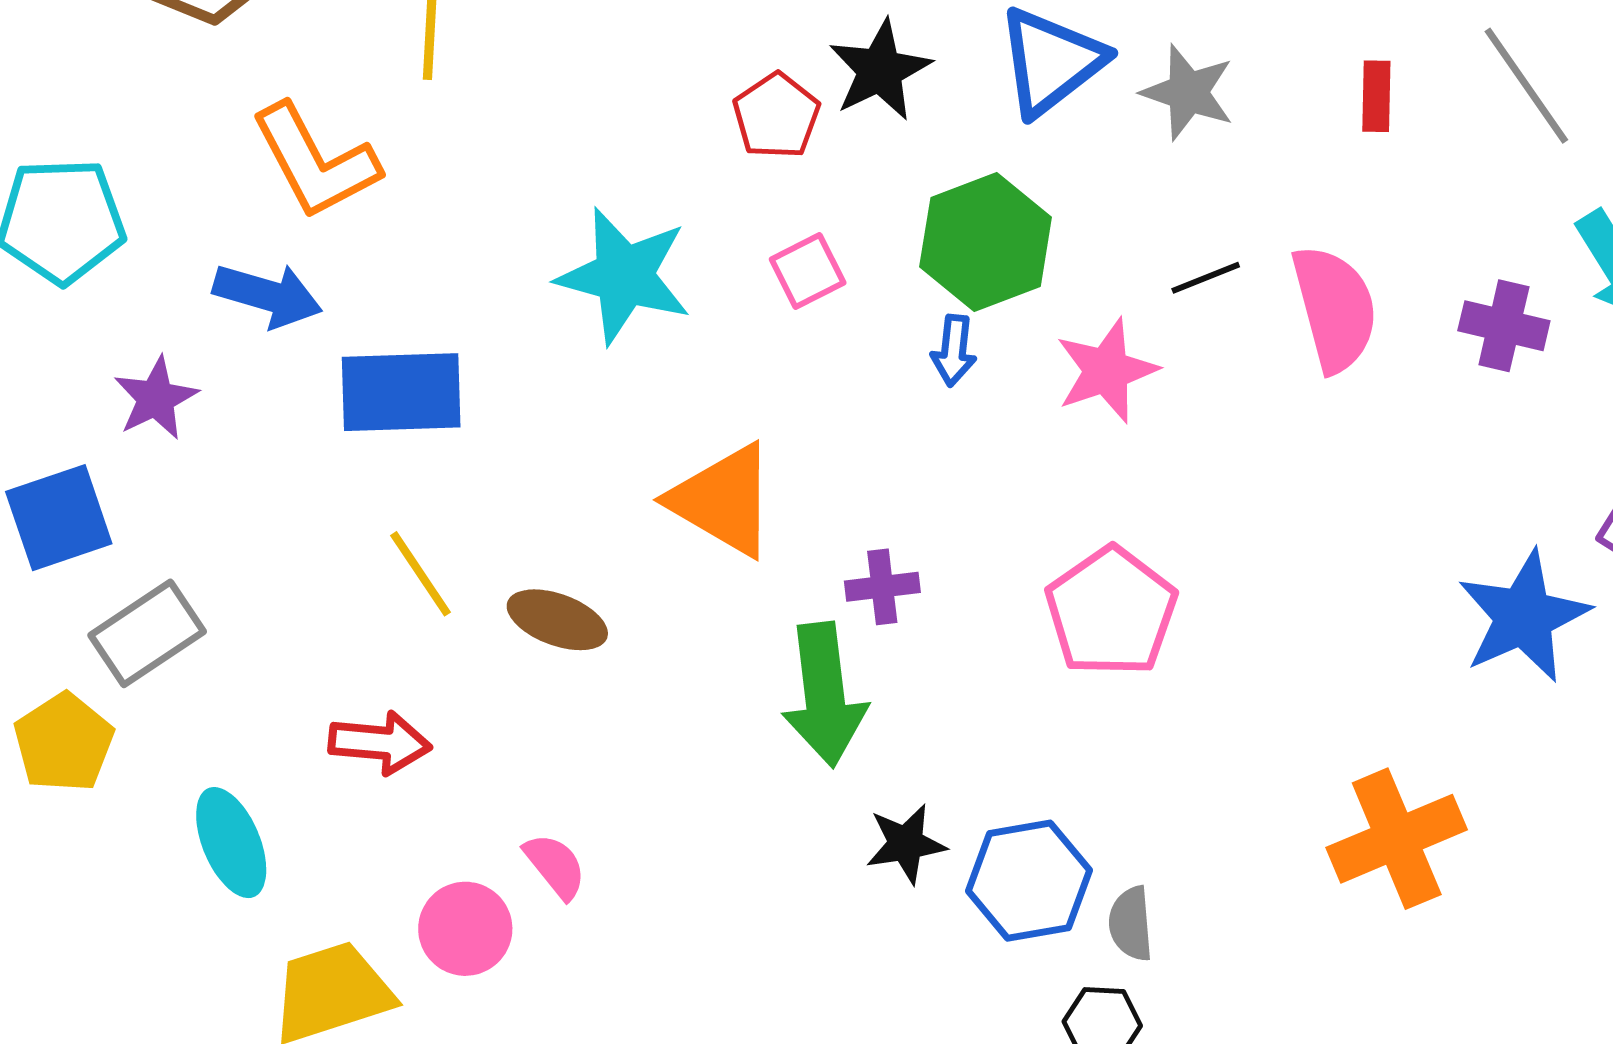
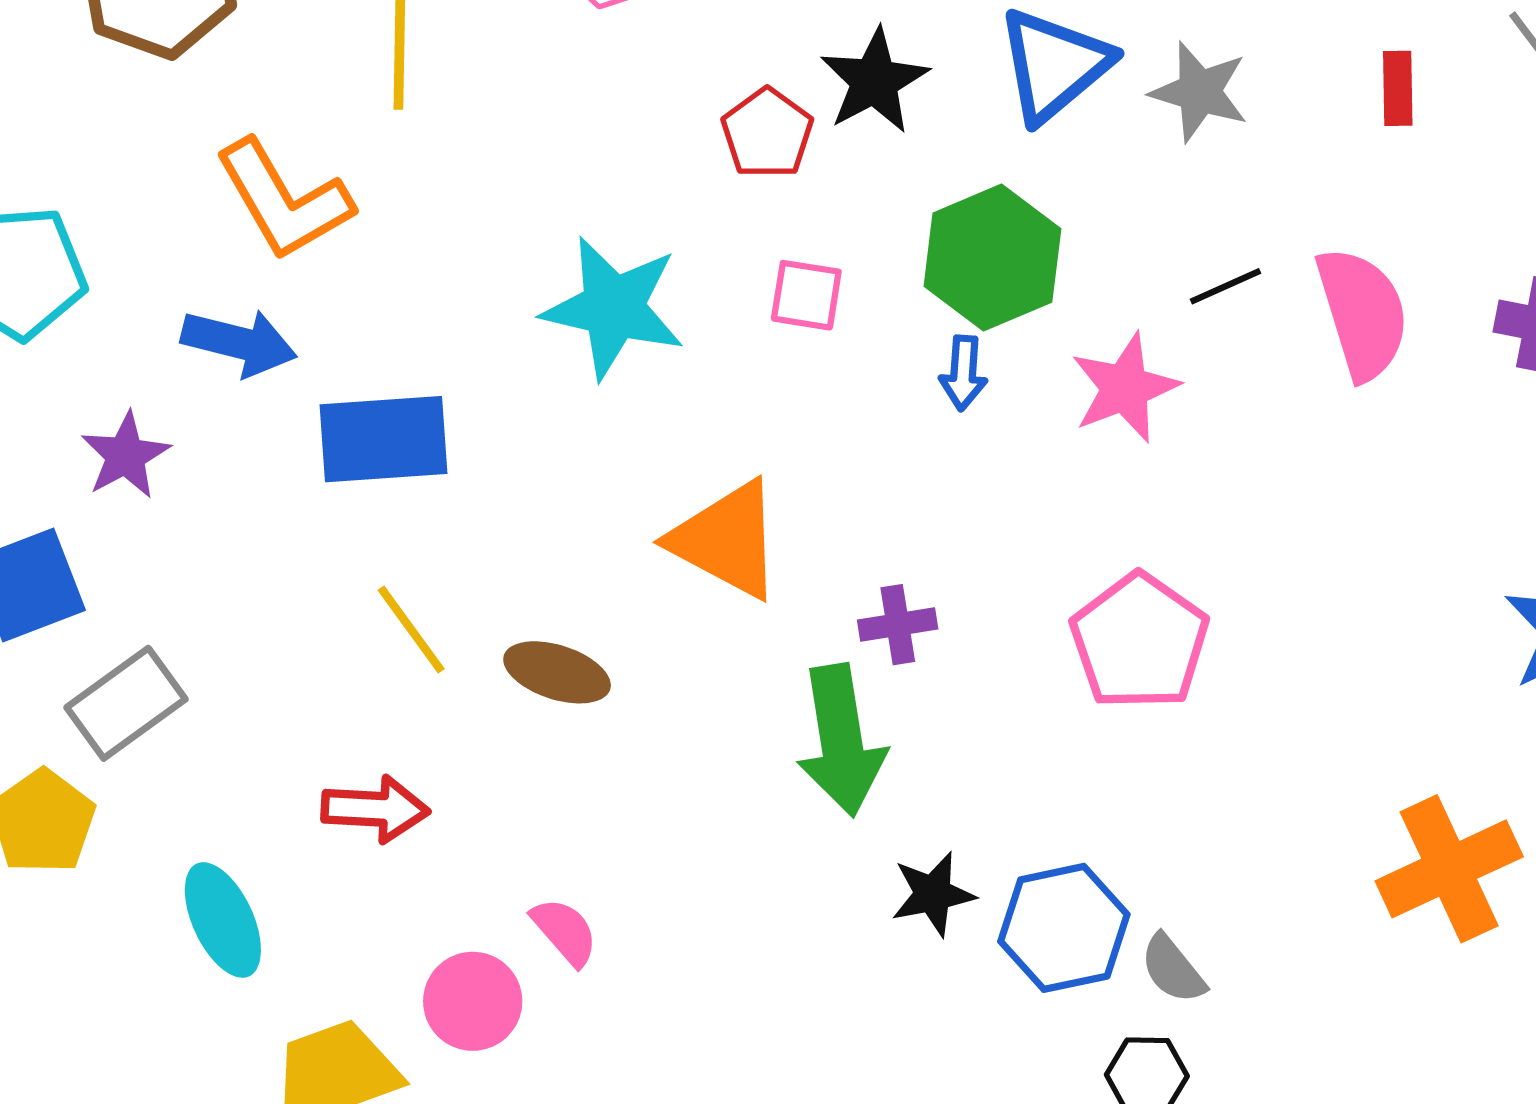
pink square: (808, 271) -> (806, 295), turned 38
gray semicircle: (1131, 924) -> (1173, 969), turned -32

